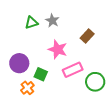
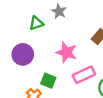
gray star: (52, 21) -> (59, 11), moved
purple circle: (19, 63) -> (23, 54), moved

